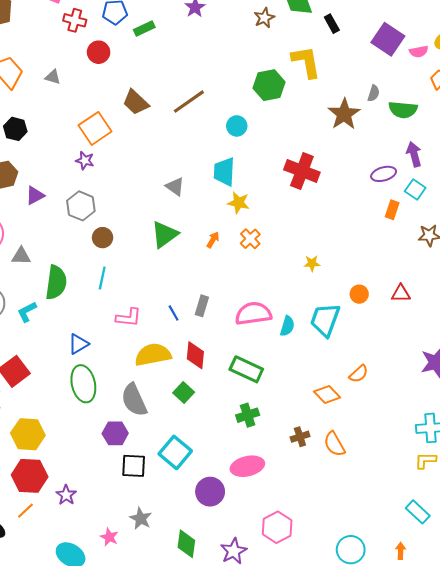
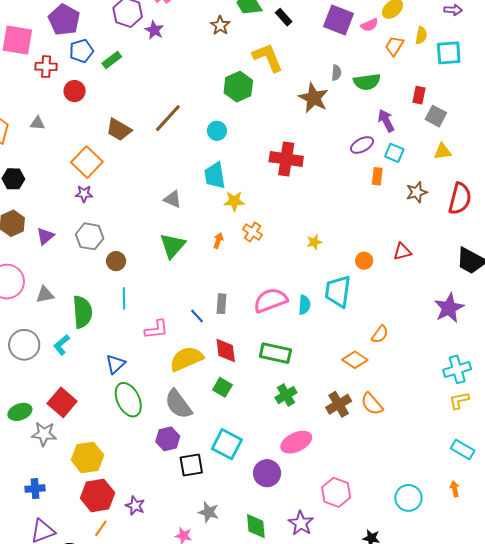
brown cross: (300, 437) -> (339, 404), size x1.4

